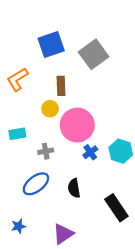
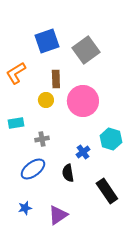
pink circle: (77, 125) -> (83, 101), moved
blue cross: (90, 152) -> (83, 152), moved
blue star: (18, 226) -> (25, 208), moved

